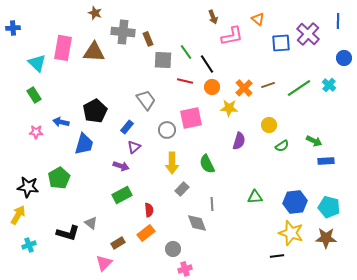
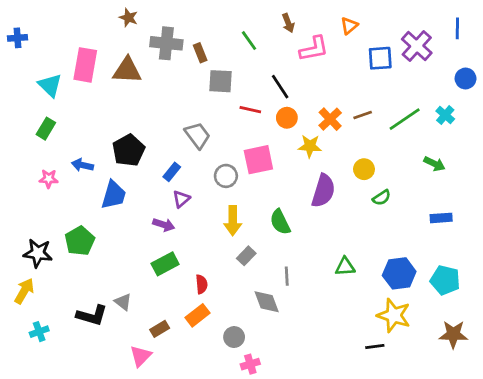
orange triangle: (258, 19) -> (349, 26), turned 40
green line: (186, 52) -> (249, 41), moved
green rectangle: (34, 95) -> (46, 129), turned 63
purple semicircle: (239, 141) -> (323, 191), size x1.4
green arrow: (314, 141) -> (434, 164), moved
brown star: (326, 238) -> (453, 334), moved

